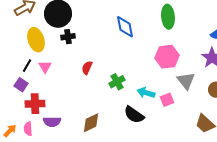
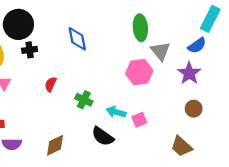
blue diamond: (125, 27) -> (77, 39), moved
gray triangle: (186, 81) -> (160, 51), moved
green cross: (117, 82) -> (84, 100), turned -35

